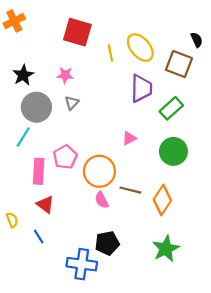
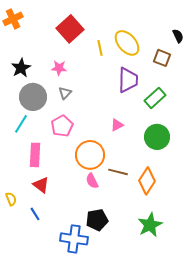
red square: (77, 32) -> (70, 29), turned 32
brown square: (179, 64) -> (162, 58), size x0.7
pink pentagon: (65, 157) -> (62, 126), moved

